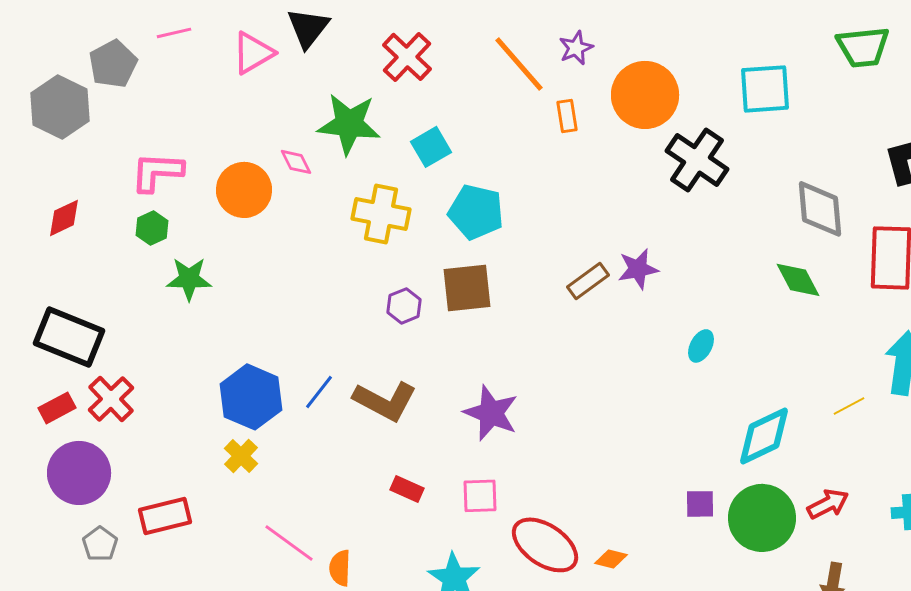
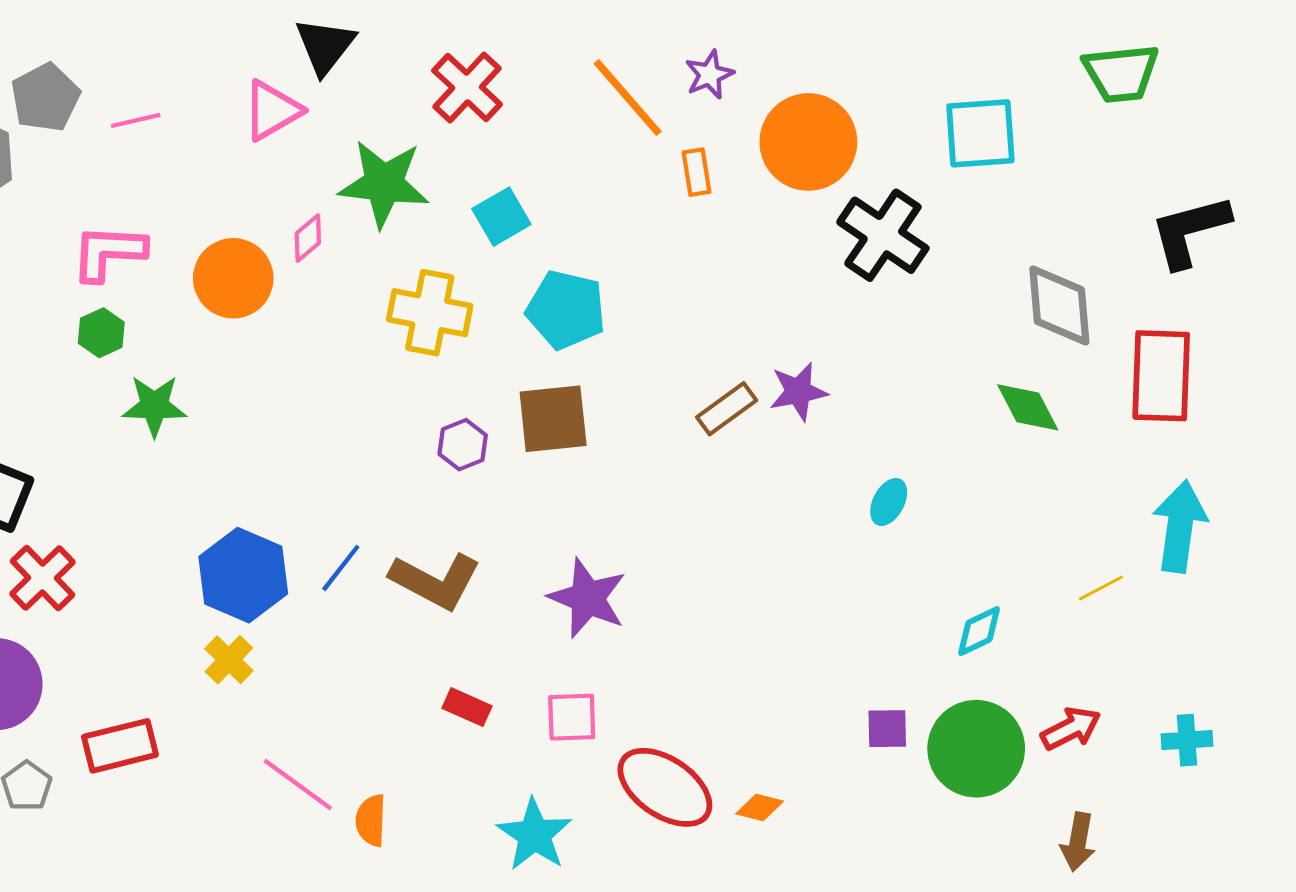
pink line: (174, 33) -> (136, 120), moved
pink triangle: (253, 53) -> (272, 110), moved
pink diamond: (296, 162) -> (308, 238), turned 76
cyan diamond: (764, 436) -> (979, 631), size x0.6

